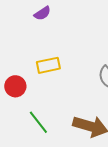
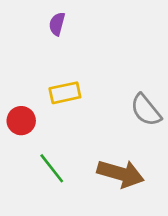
purple semicircle: (42, 13) -> (57, 24), turned 138

